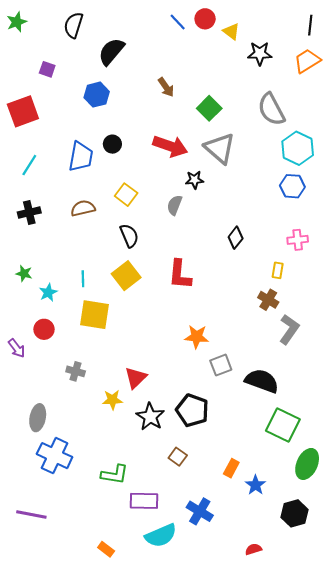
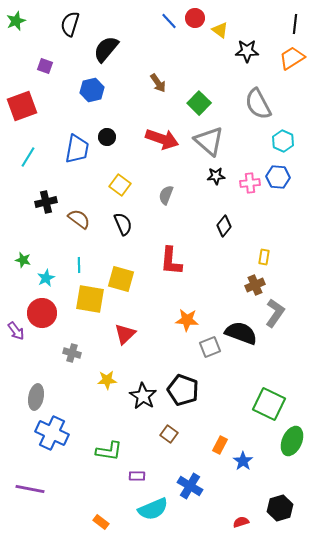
cyan hexagon: (298, 148) -> (283, 141), size x0.7
black star: (194, 180) -> (216, 176), moved
brown semicircle: (83, 208) -> (79, 219), moved, turned 50
black cross: (29, 212) -> (46, 202), moved
pink cross: (298, 240) -> (250, 183), moved
yellow square: (126, 276) -> (121, 279), moved, turned -36
brown cross: (268, 300) -> (255, 285), turned 36
red circle: (44, 329) -> (42, 313), size x1.5
red triangle: (136, 378) -> (125, 334), moved
black semicircle: (262, 381) -> (241, 333), moved
purple rectangle: (144, 501) -> (137, 476), size x0.6
black hexagon: (294, 513) -> (280, 508), moved

